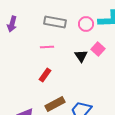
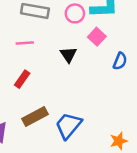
pink square: (98, 49) -> (97, 37), moved

